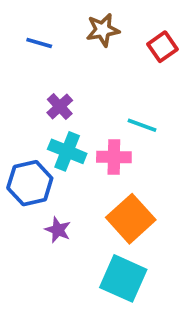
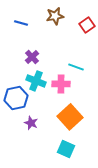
cyan square: (123, 278) -> (66, 149), size x0.7

